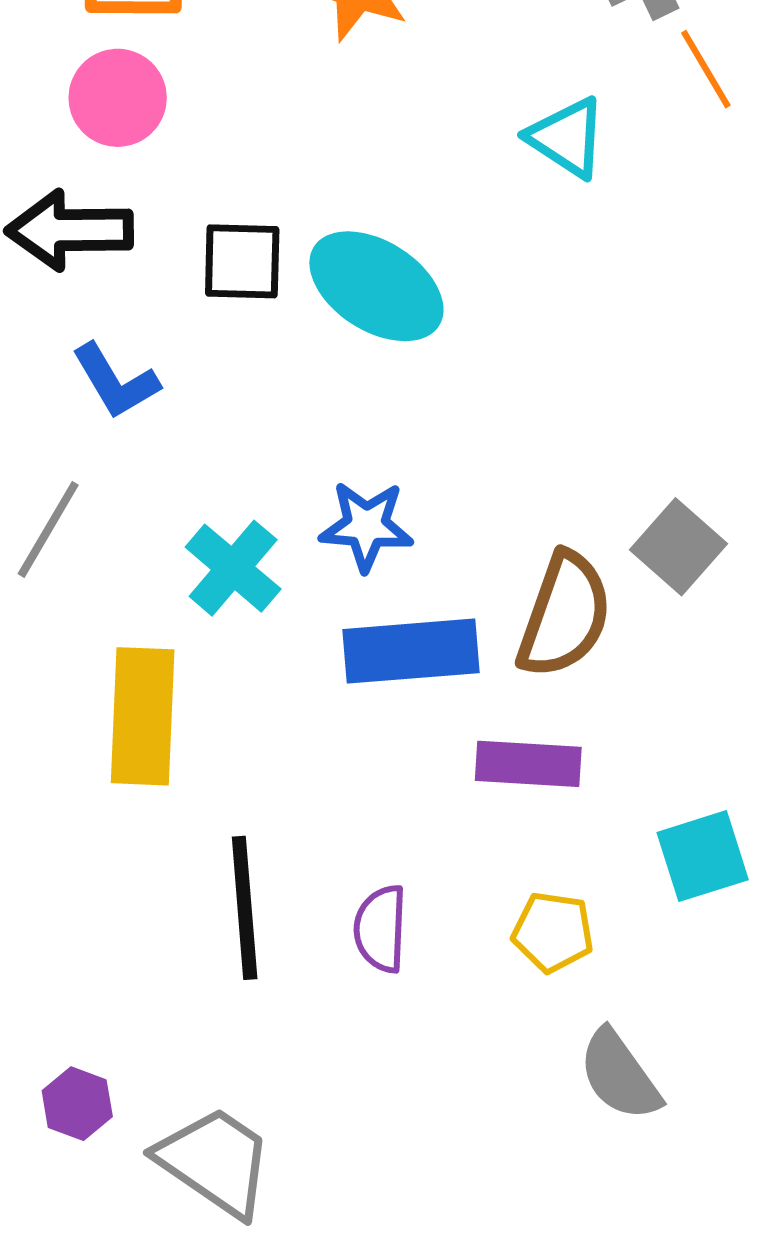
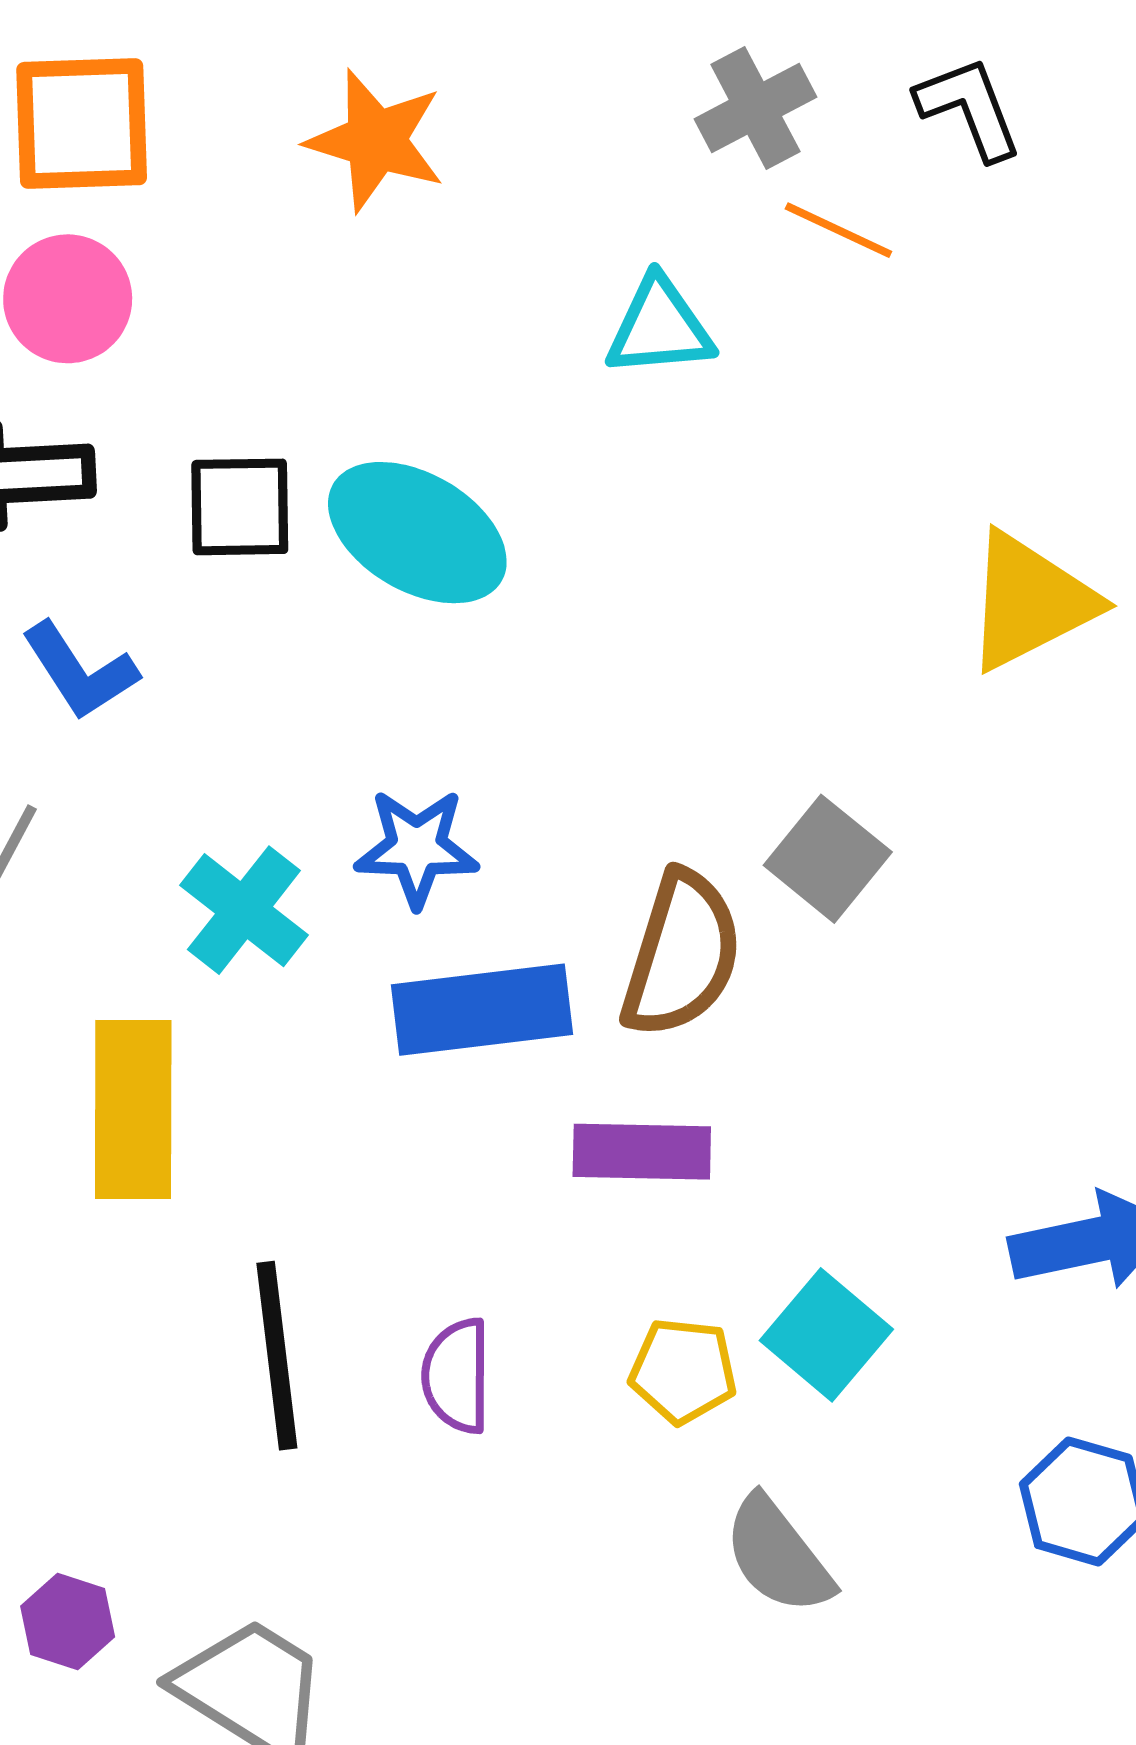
orange line: (706, 69) -> (838, 230), turned -32
cyan triangle: (567, 137) -> (660, 327), turned -36
cyan square: (703, 856) -> (826, 1335), moved, turned -30

